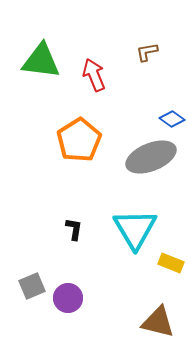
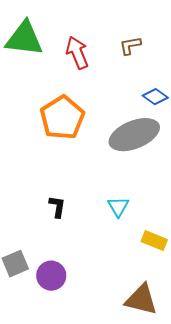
brown L-shape: (147, 52) -> (130, 46), moved
cyan triangle: (135, 229) -> (118, 207), size x0.5

